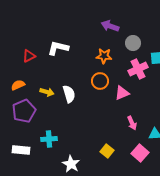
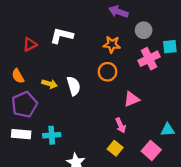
orange semicircle: (18, 85) -> (18, 76), turned -96
pink triangle: (122, 93) -> (132, 99), moved
pink arrow: (132, 123) -> (121, 125), moved
white rectangle: (21, 150) -> (21, 134), moved

